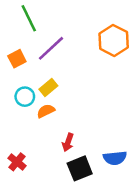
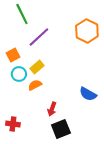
orange square: (17, 59) -> (13, 55), moved
blue semicircle: (115, 158) -> (88, 94), moved, turned 36
red cross: (17, 162) -> (13, 124), turned -32

